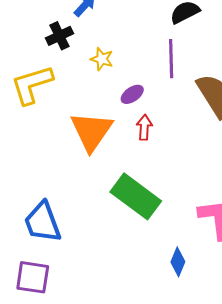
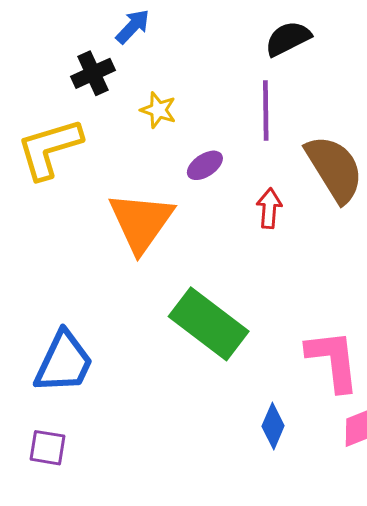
red arrow: (144, 127) -> (269, 208), moved
blue trapezoid: (43, 222) -> (64, 362), turned -135
purple square: (33, 277) -> (47, 448), size x0.7

